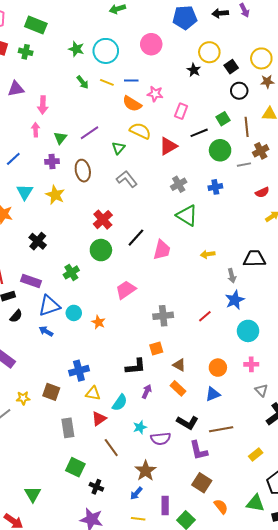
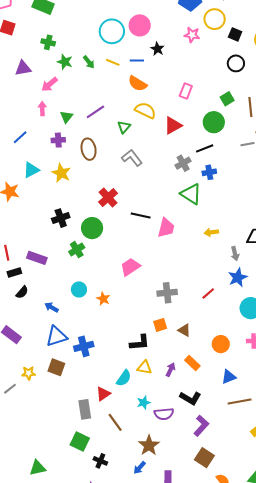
pink circle: (151, 44) -> (140, 25), moved
green star: (76, 49) -> (65, 62), moved
green cross: (26, 52) -> (48, 42), moved
yellow circle: (209, 52) -> (215, 19), moved
black square: (231, 67) -> (235, 34), moved, turned -32
black star: (194, 70) -> (157, 49), moved
black circle: (239, 91) -> (236, 63), moved
pink star: (155, 94) -> (192, 35), moved
pink arrow: (43, 105) -> (50, 84), turned 48
black line: (199, 133) -> (205, 148), moved
green circle: (220, 150) -> (214, 122), moved
blue cross: (215, 187) -> (209, 172), moved
cyan triangle: (25, 192) -> (31, 170), turned 30
black line: (136, 238) -> (141, 216), turned 60
black cross: (38, 241) -> (61, 218), moved, turned 30
green circle: (101, 250) -> (92, 228), moved
blue triangle: (49, 306) -> (56, 336), moved
brown triangle: (179, 365) -> (184, 330), moved
orange rectangle: (178, 388) -> (192, 363), moved
purple arrow: (147, 391) -> (171, 370), moved
yellow triangle: (93, 393) -> (144, 367), moved
blue triangle: (213, 394) -> (229, 377), moved
gray rectangle: (68, 428) -> (85, 409), moved
brown line: (221, 429) -> (240, 402), moved
purple L-shape: (199, 450) -> (201, 426), turned -125
green triangle: (33, 494) -> (38, 468), turned 48

